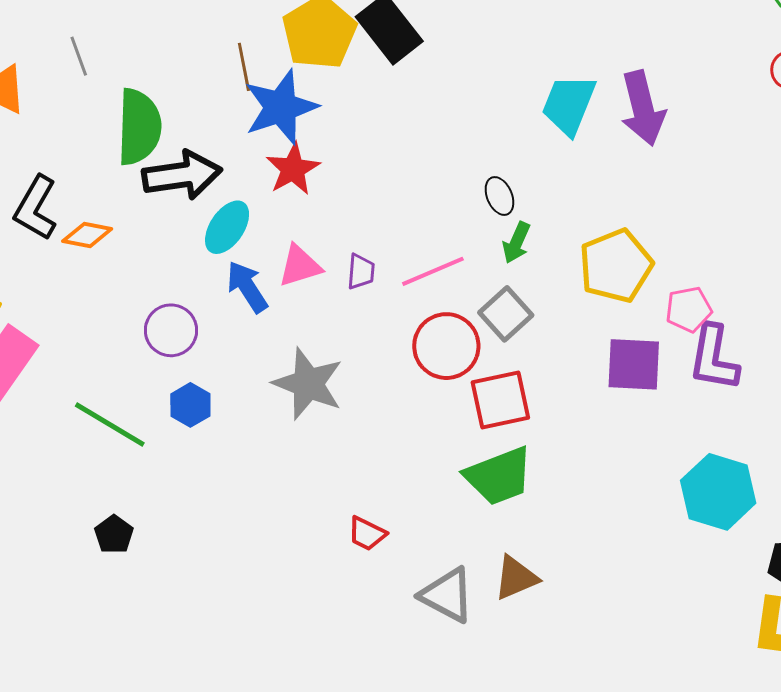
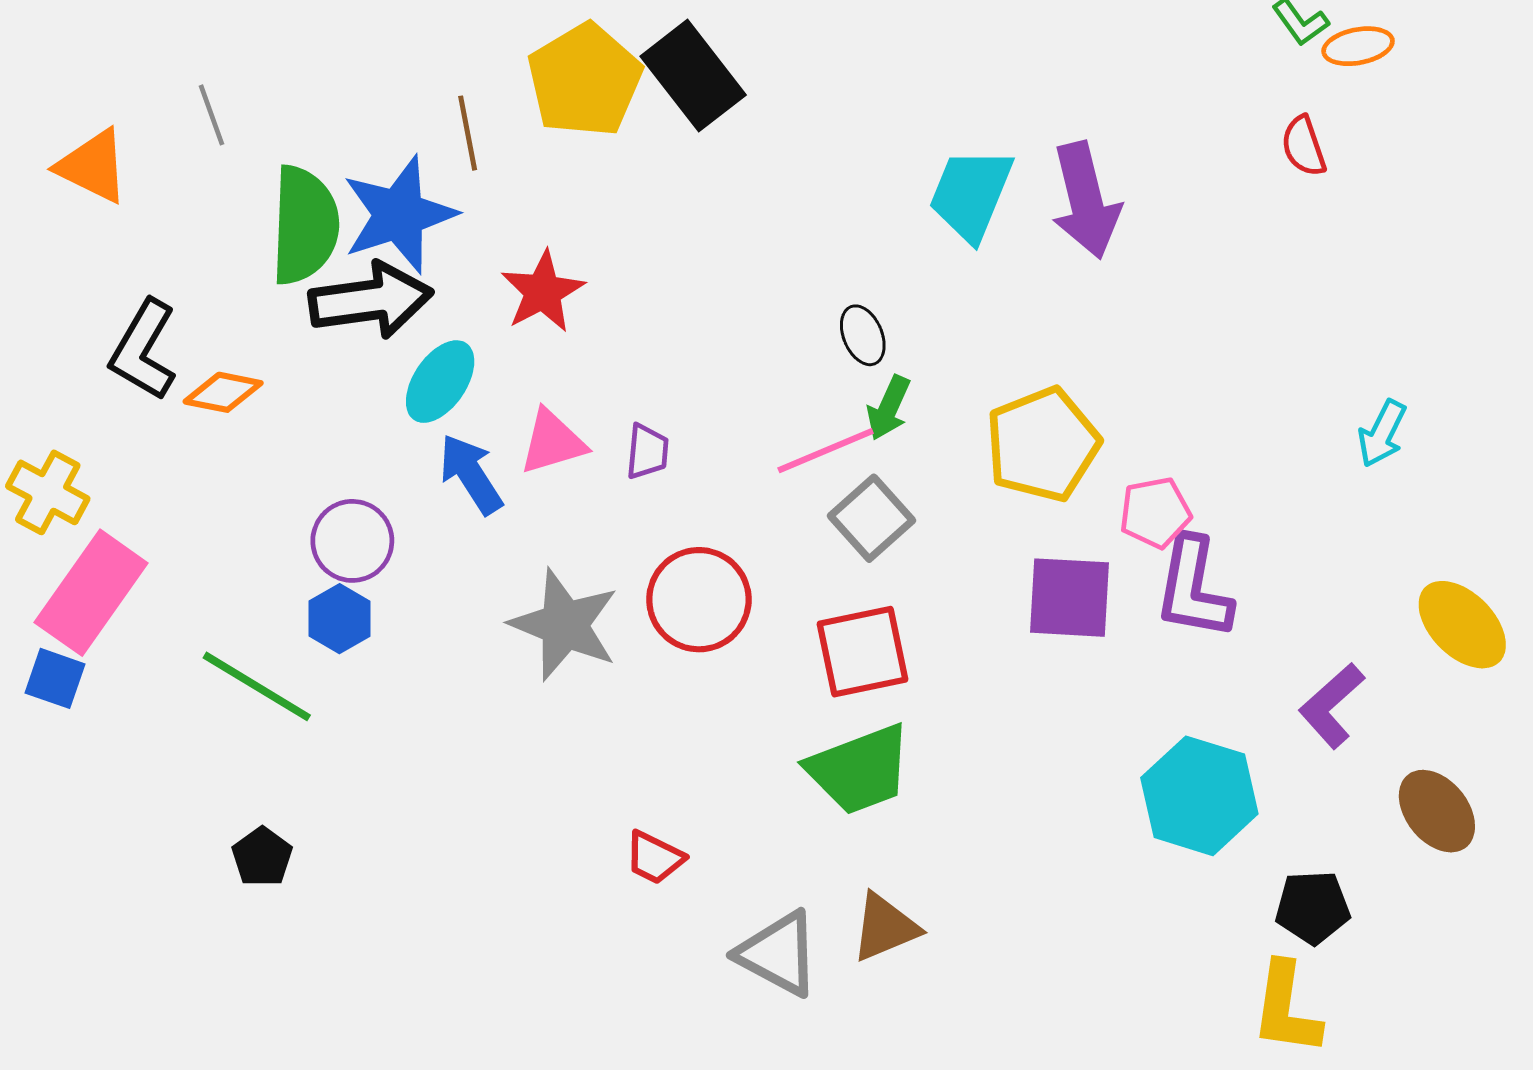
blue star: (281, 107) -> (399, 215), moved
pink line: (433, 271) -> (826, 451), moved
red circle: (446, 346) -> (699, 600), moved
blue hexagon: (190, 405) -> (339, 619), moved

